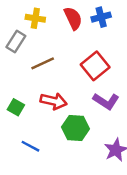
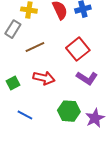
green square: (16, 107) -> (13, 83), turned 32
green hexagon: (76, 128) -> (69, 111), moved

